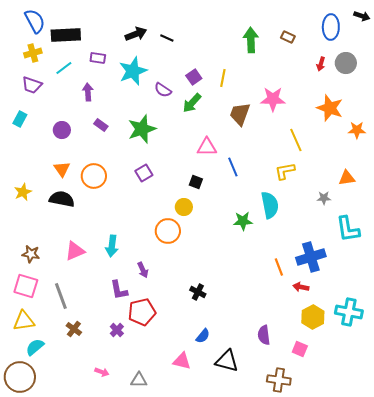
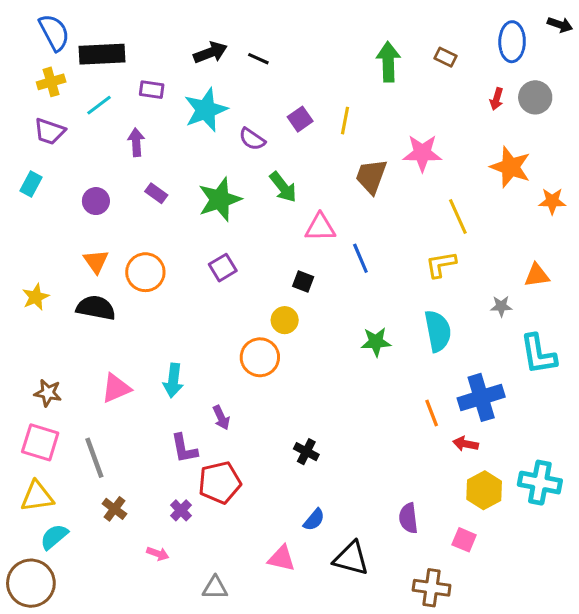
green arrow: (192, 103) -> (283, 187), moved, turned -80
cyan semicircle: (270, 205) -> (438, 331), moved
pink arrow: (102, 372) -> (158, 554), moved

